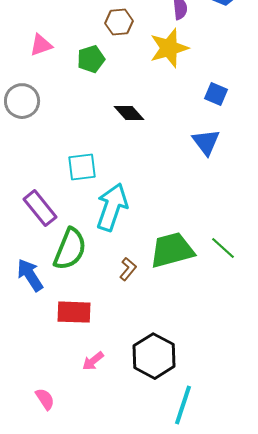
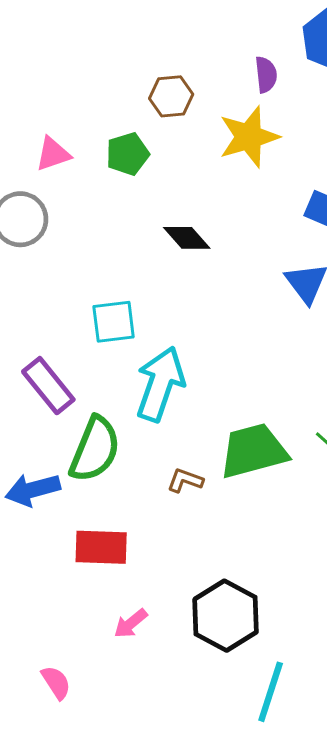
pink triangle: (41, 45) -> (53, 154), moved
brown L-shape: (128, 269) -> (185, 480), turned -110
blue arrow: (30, 275) -> (33, 490), turned -72

